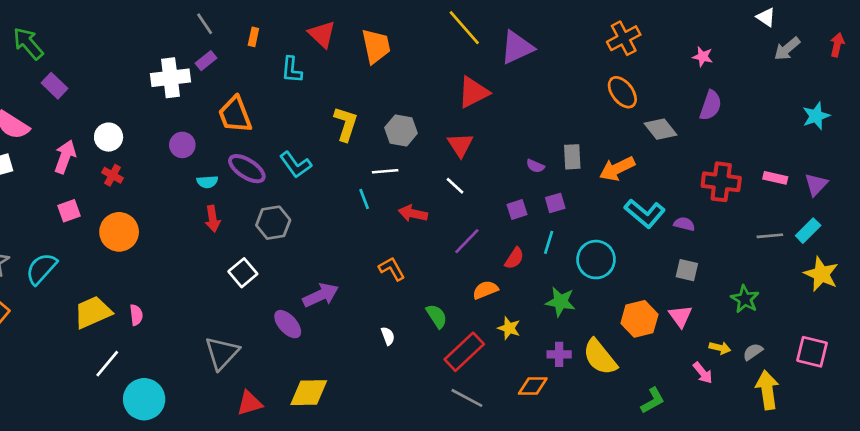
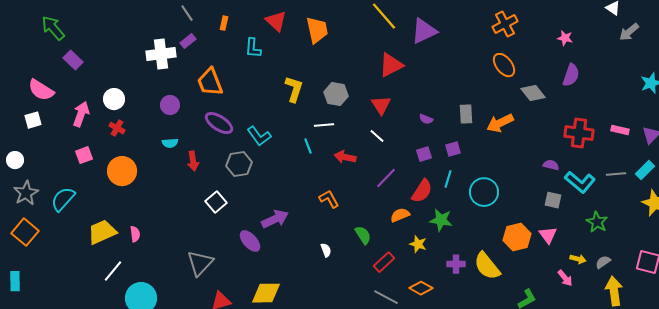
cyan L-shape: (296, 165) -> (259, 136), moved
purple semicircle: (535, 166) -> (426, 119), moved
cyan semicircle: (207, 182) -> (170, 143), moved
cyan L-shape: (645, 213) -> (580, 182), moved
red semicircle: (514, 258) -> (422, 191), size x1.4
green star: (560, 302) -> (441, 220), moved
red rectangle: (464, 352) -> (384, 262), size x0.7
orange diamond: (533, 386) -> (421, 288), moved, turned 30

